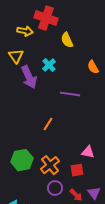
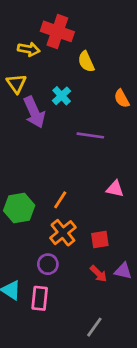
orange line: (48, 124) -> (60, 200), moved
pink triangle: (88, 152) -> (115, 189), moved
green hexagon: (22, 160) -> (19, 208), moved
purple circle: (55, 188) -> (48, 264), moved
purple triangle: (94, 193) -> (123, 271), turned -40

